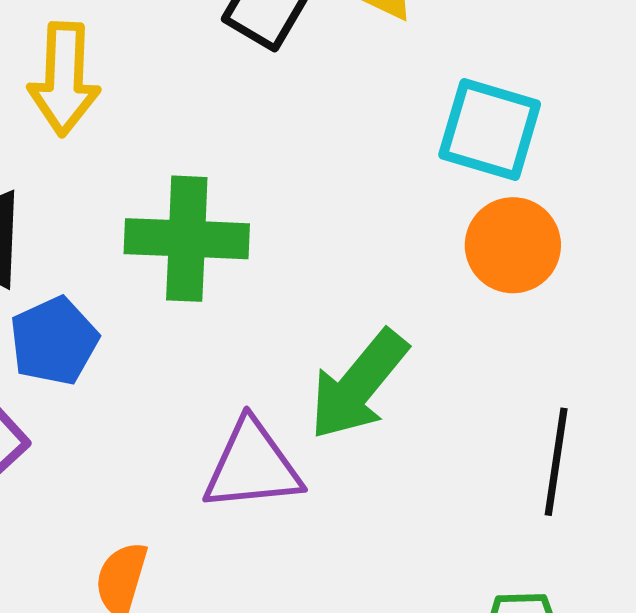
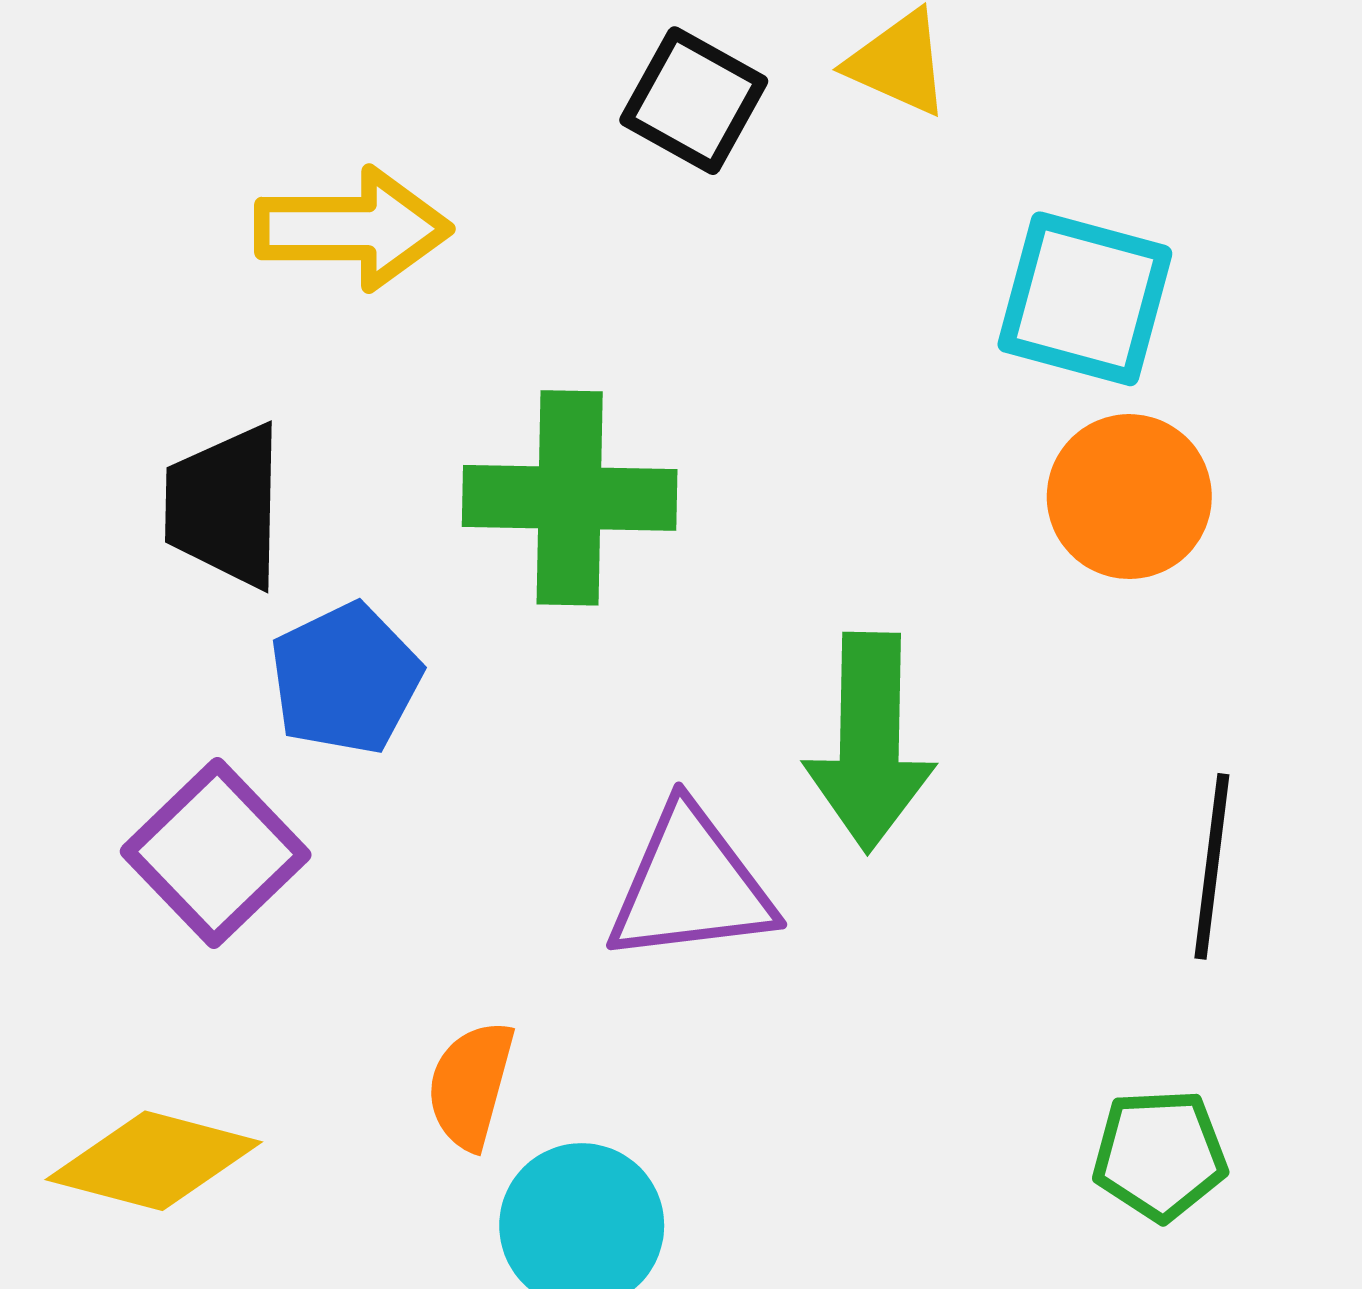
yellow arrow: (64, 79) -> (353, 229), turned -91
green arrow: (358, 385) -> (870, 742), turned -37

